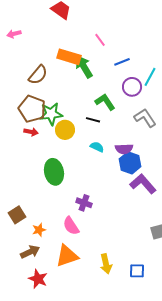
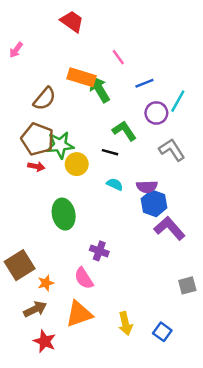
pink arrow: (14, 34) -> (16, 50), turned -40
brown square: (17, 215) -> (20, 265), size x1.4
blue square: (137, 271) -> (162, 332), turned 35

